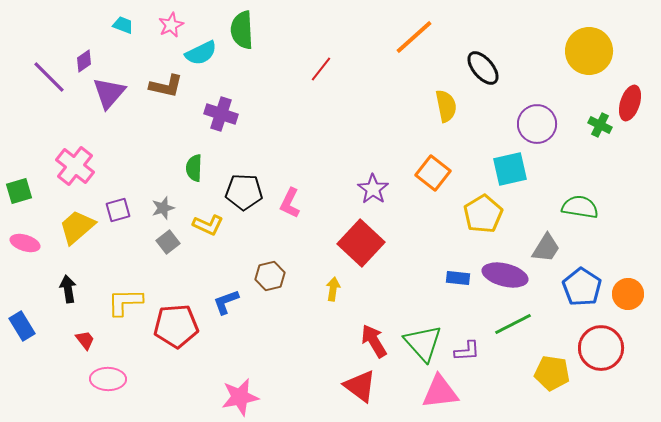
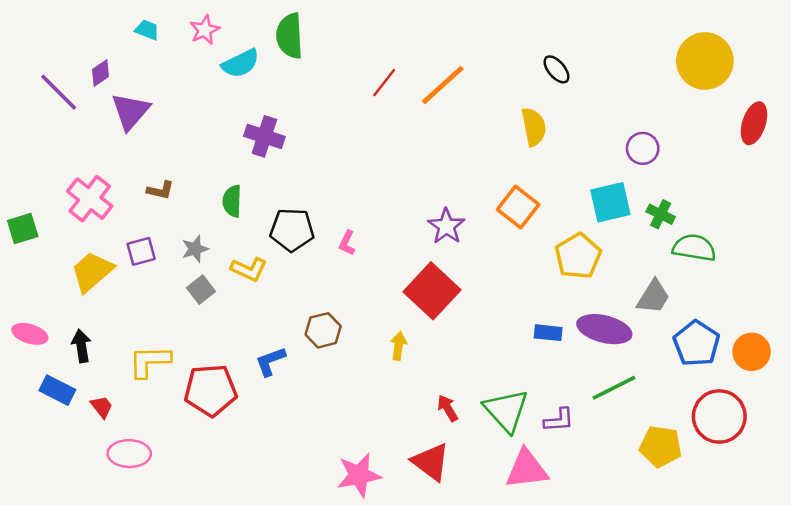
orange line: (414, 37) -> (443, 85), moved
black ellipse: (483, 68) -> (556, 69), moved, size x0.7
brown L-shape: (166, 86) -> (160, 190), moved, size x0.7
purple circle: (537, 124) -> (643, 148), size x0.7
green cross: (600, 125) -> (661, 214), moved
pink L-shape: (290, 203) -> (347, 243), size x0.7
pink ellipse: (25, 243) -> (30, 334), moved
blue rectangle: (22, 326) -> (57, 390), moved, turned -32
red arrow: (374, 341) -> (448, 408), size x0.7
pink star: (240, 397) -> (359, 475), moved

